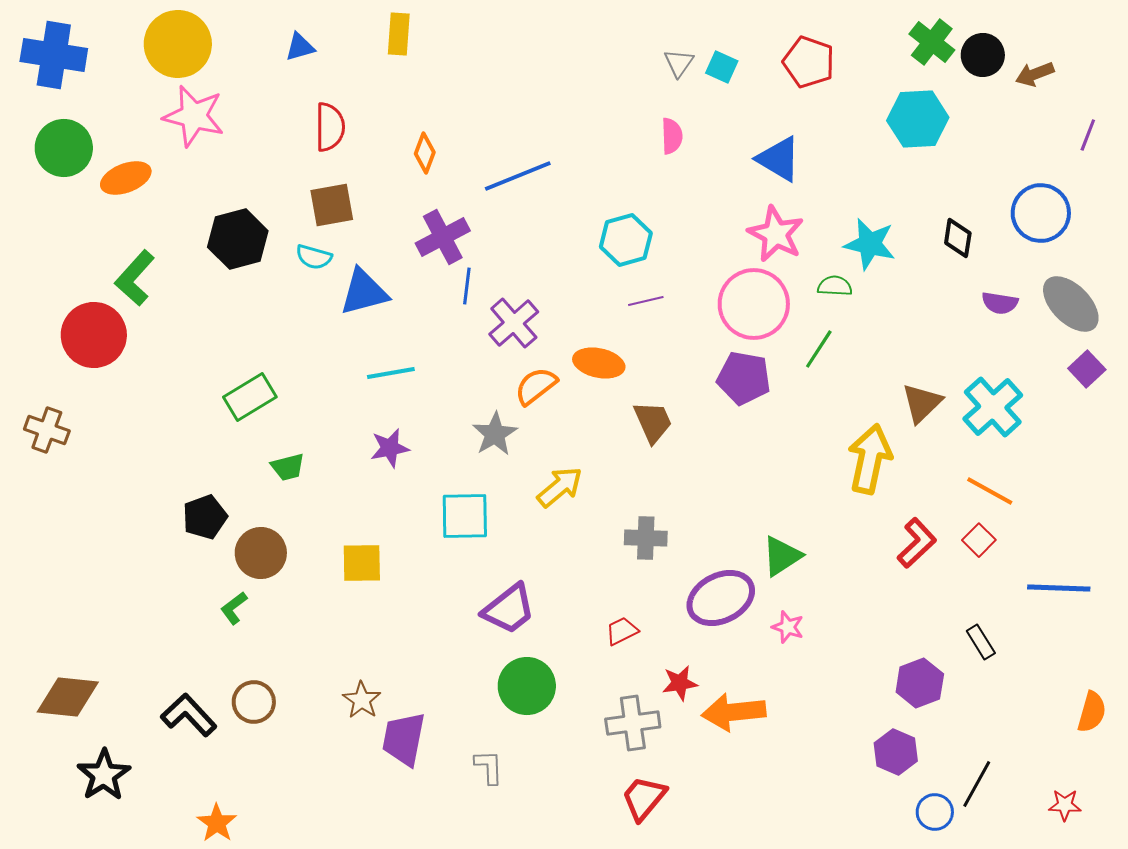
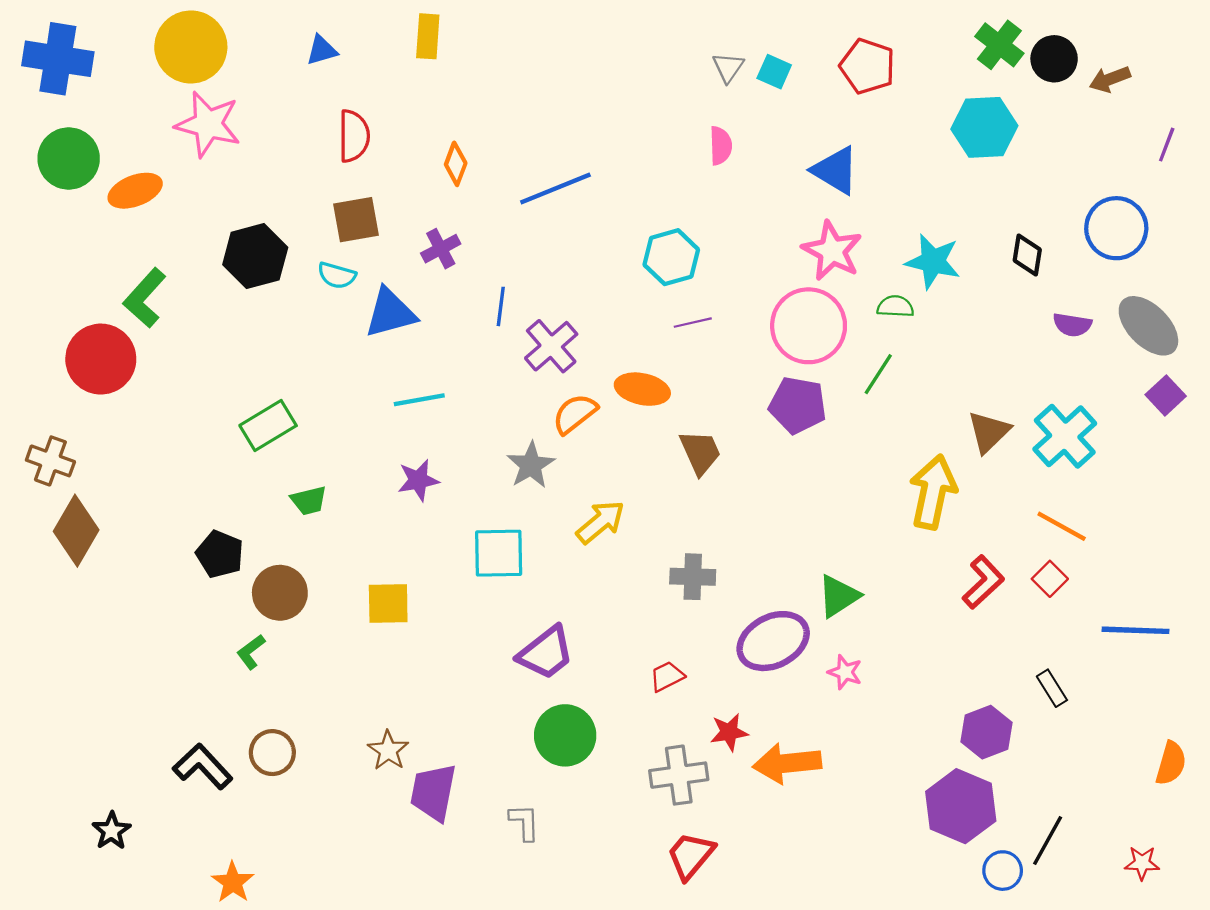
purple cross: (443, 237) -> (441, 249), moved, size x0.7
black pentagon: (205, 517) -> (220, 554), turned -30
brown diamond: (68, 697) -> (76, 531), moved, turned -66
purple hexagon: (896, 752) -> (961, 806), size x1.5
black star: (104, 775) -> (112, 831), size x0.7

